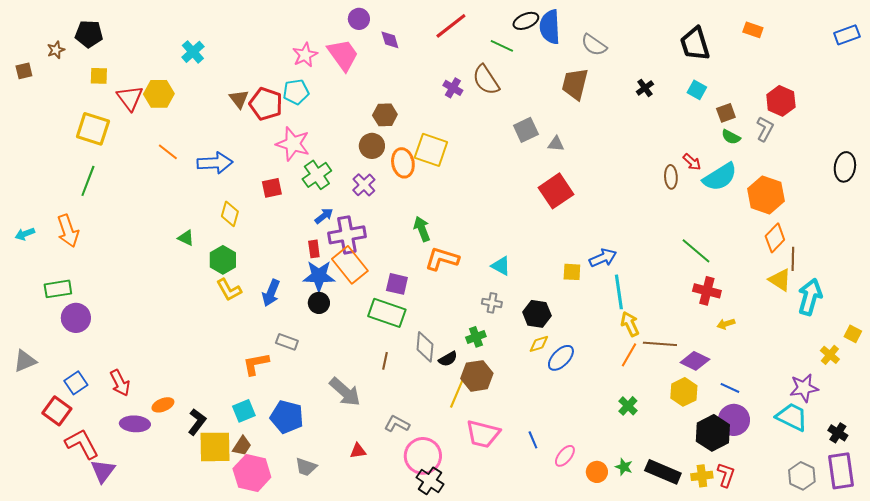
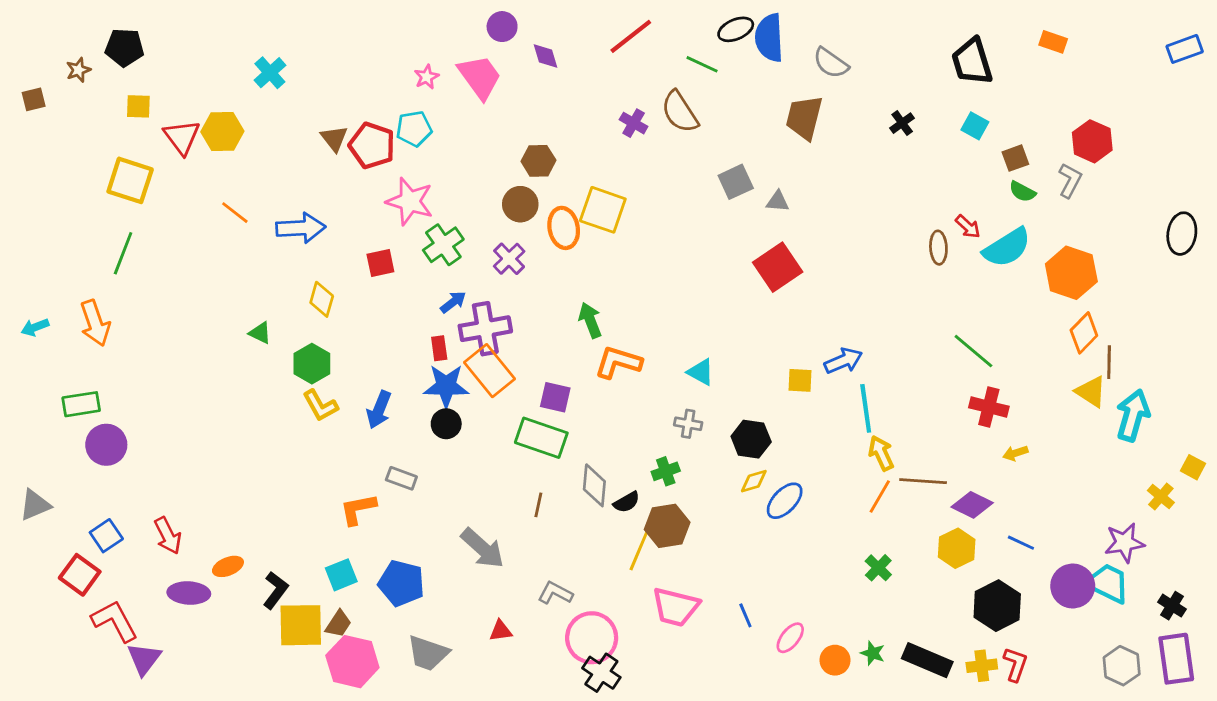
pink star: (305, 55) -> (427, 77), size x0.7
purple circle: (734, 420) -> (1073, 586), moved
gray trapezoid: (306, 467) -> (428, 653), size x1.4

